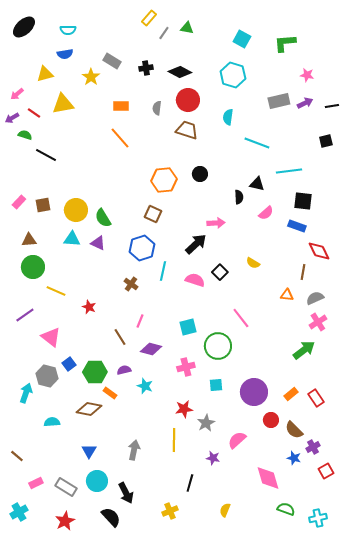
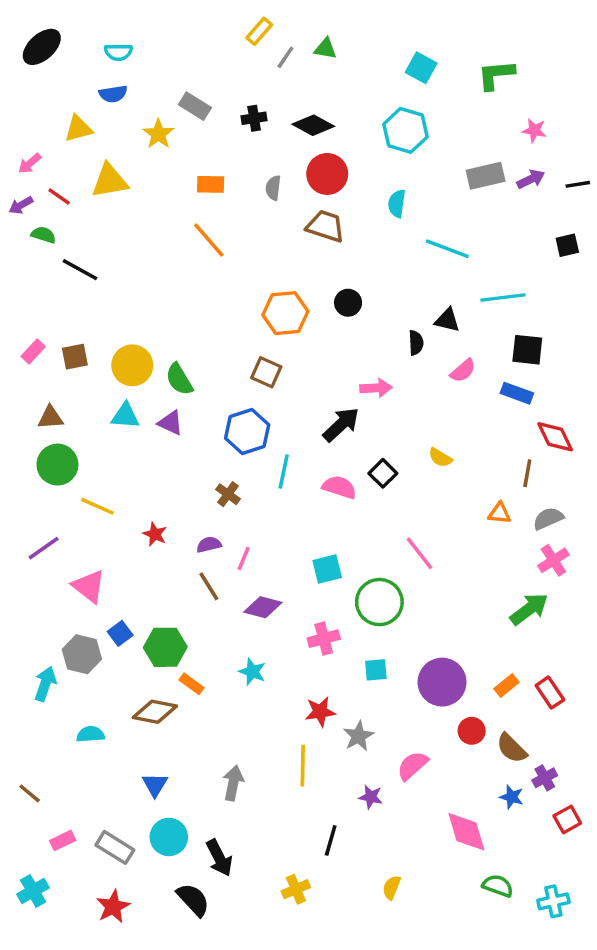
purple semicircle: (124, 370) -> (209, 545), moved

